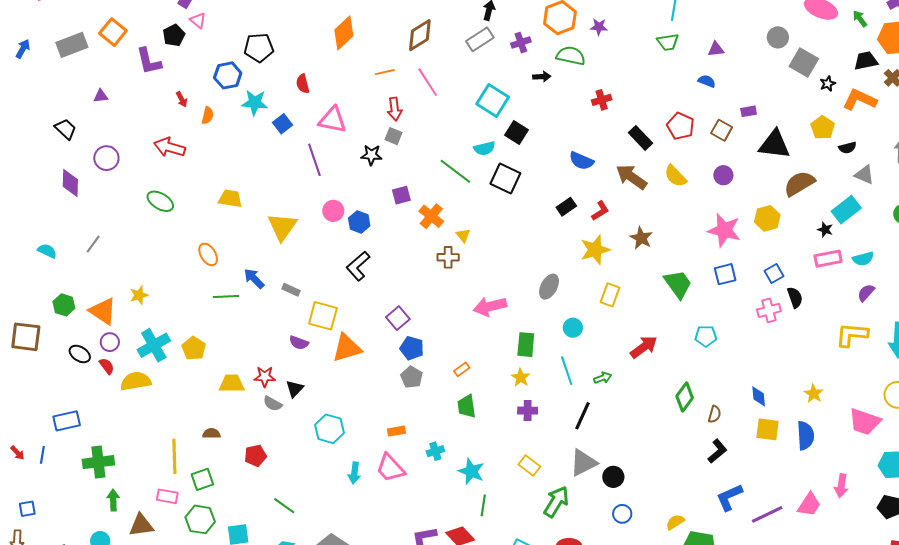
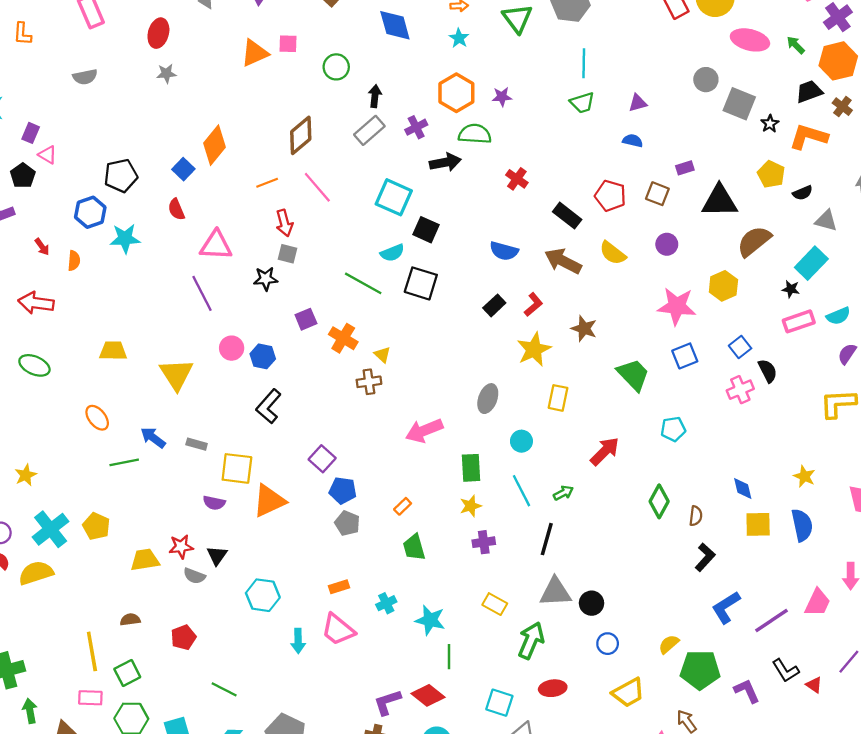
black arrow: (542, 77) -> (445, 162), size x1.5
red cross: (602, 100) -> (517, 179), turned -30
blue square: (283, 124) -> (183, 169), moved
yellow star: (521, 378) -> (471, 506), turned 30
gray triangle: (583, 463) -> (555, 592), turned 32

